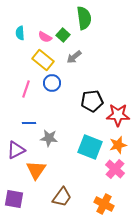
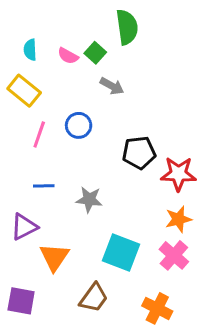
gray arrow: (74, 57) -> (112, 86), turned -112
yellow rectangle: (43, 60) -> (24, 91), moved
gray star: (49, 138) -> (89, 200), moved
cyan square: (90, 147) -> (121, 252), moved

